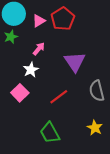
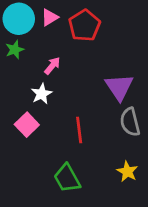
pink triangle: (39, 21) -> (50, 17), moved
purple triangle: (75, 62) -> (119, 87), moved
red line: (59, 97) -> (79, 130), turned -60

